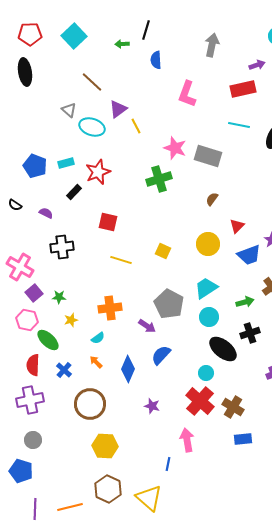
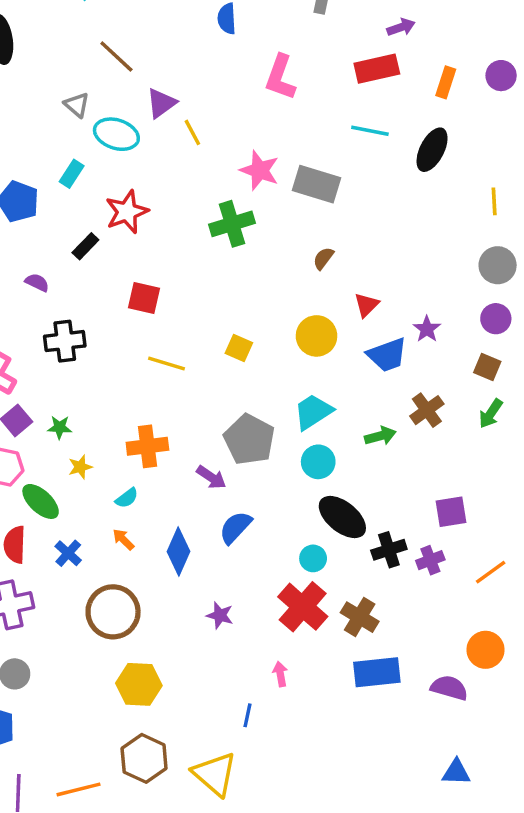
cyan rectangle: (66, 163) -> (72, 174), moved, turned -42
black cross: (250, 333) -> (389, 550), moved
blue rectangle: (243, 439) -> (377, 672), size x1.5
pink arrow: (187, 440) -> (280, 674), size x0.6

